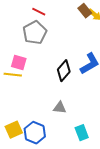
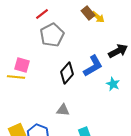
red line: (39, 12) -> (42, 14), turned -64
gray pentagon: (35, 33) -> (52, 35), moved

